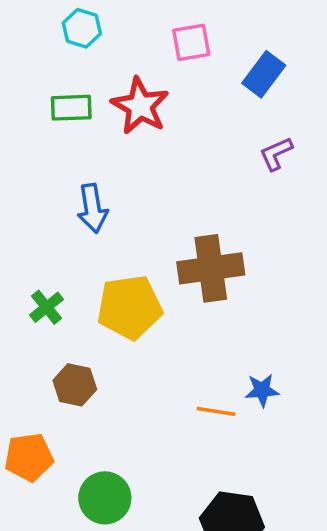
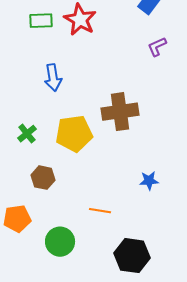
orange line: (216, 411) -> (100, 211), moved

